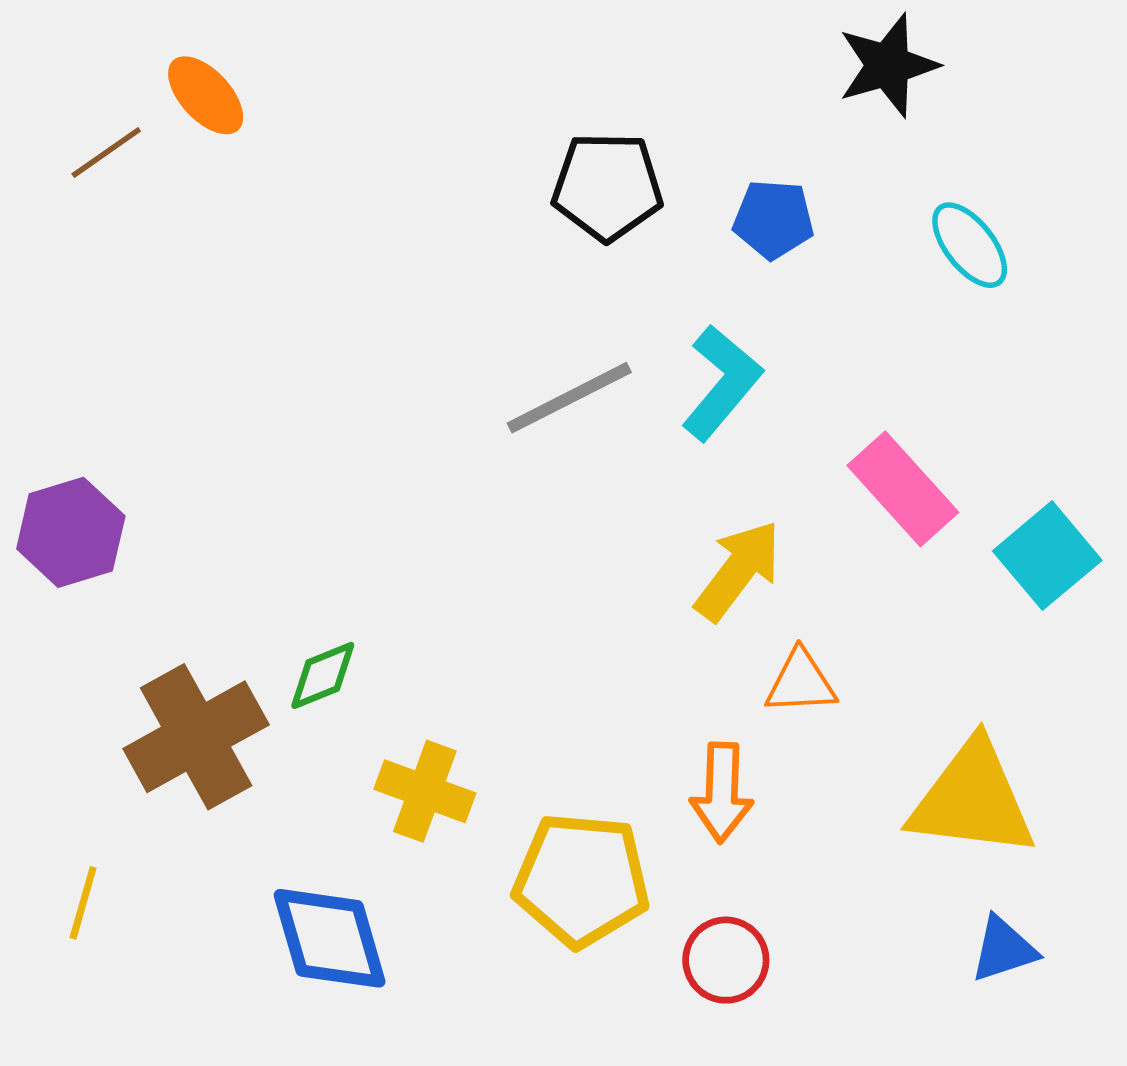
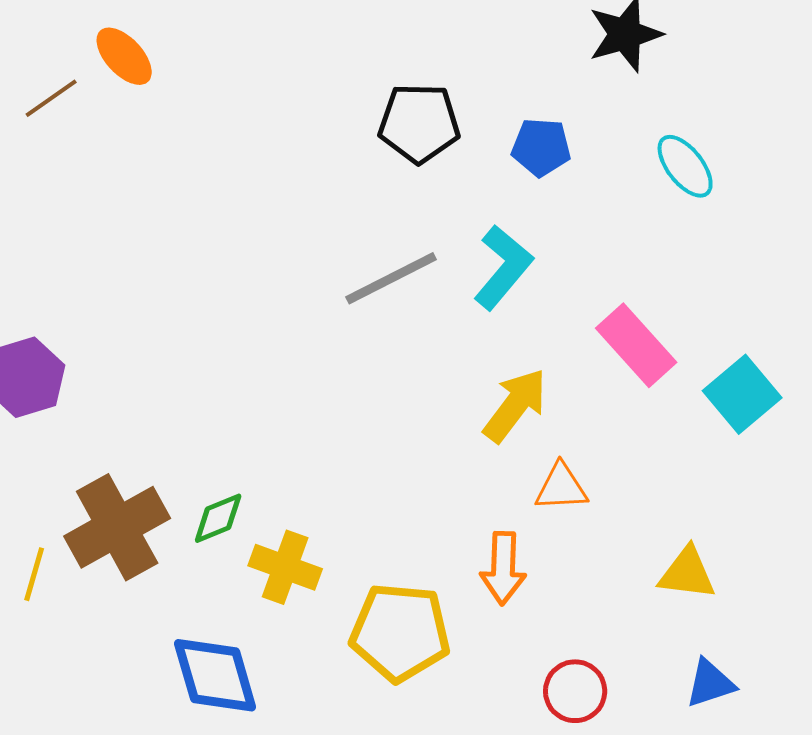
green diamond: (323, 675) -> (218, 518), moved
yellow triangle: (972, 799) -> (687, 573), size x0.6
yellow line: (83, 903) -> (34, 574), moved
red circle: (726, 960) -> (575, 691), moved

